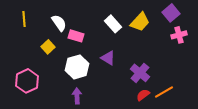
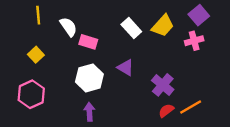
yellow line: (24, 19) -> (38, 15), moved
pink cross: (179, 35) -> (194, 41), moved
yellow square: (48, 47) -> (36, 55), moved

